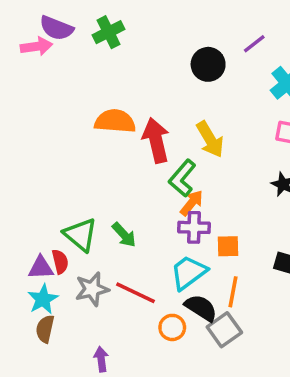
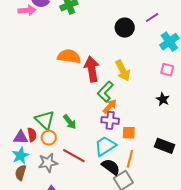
gray star: (92, 289) -> (48, 163), moved
orange circle: (172, 327) -> (49, 138), moved

